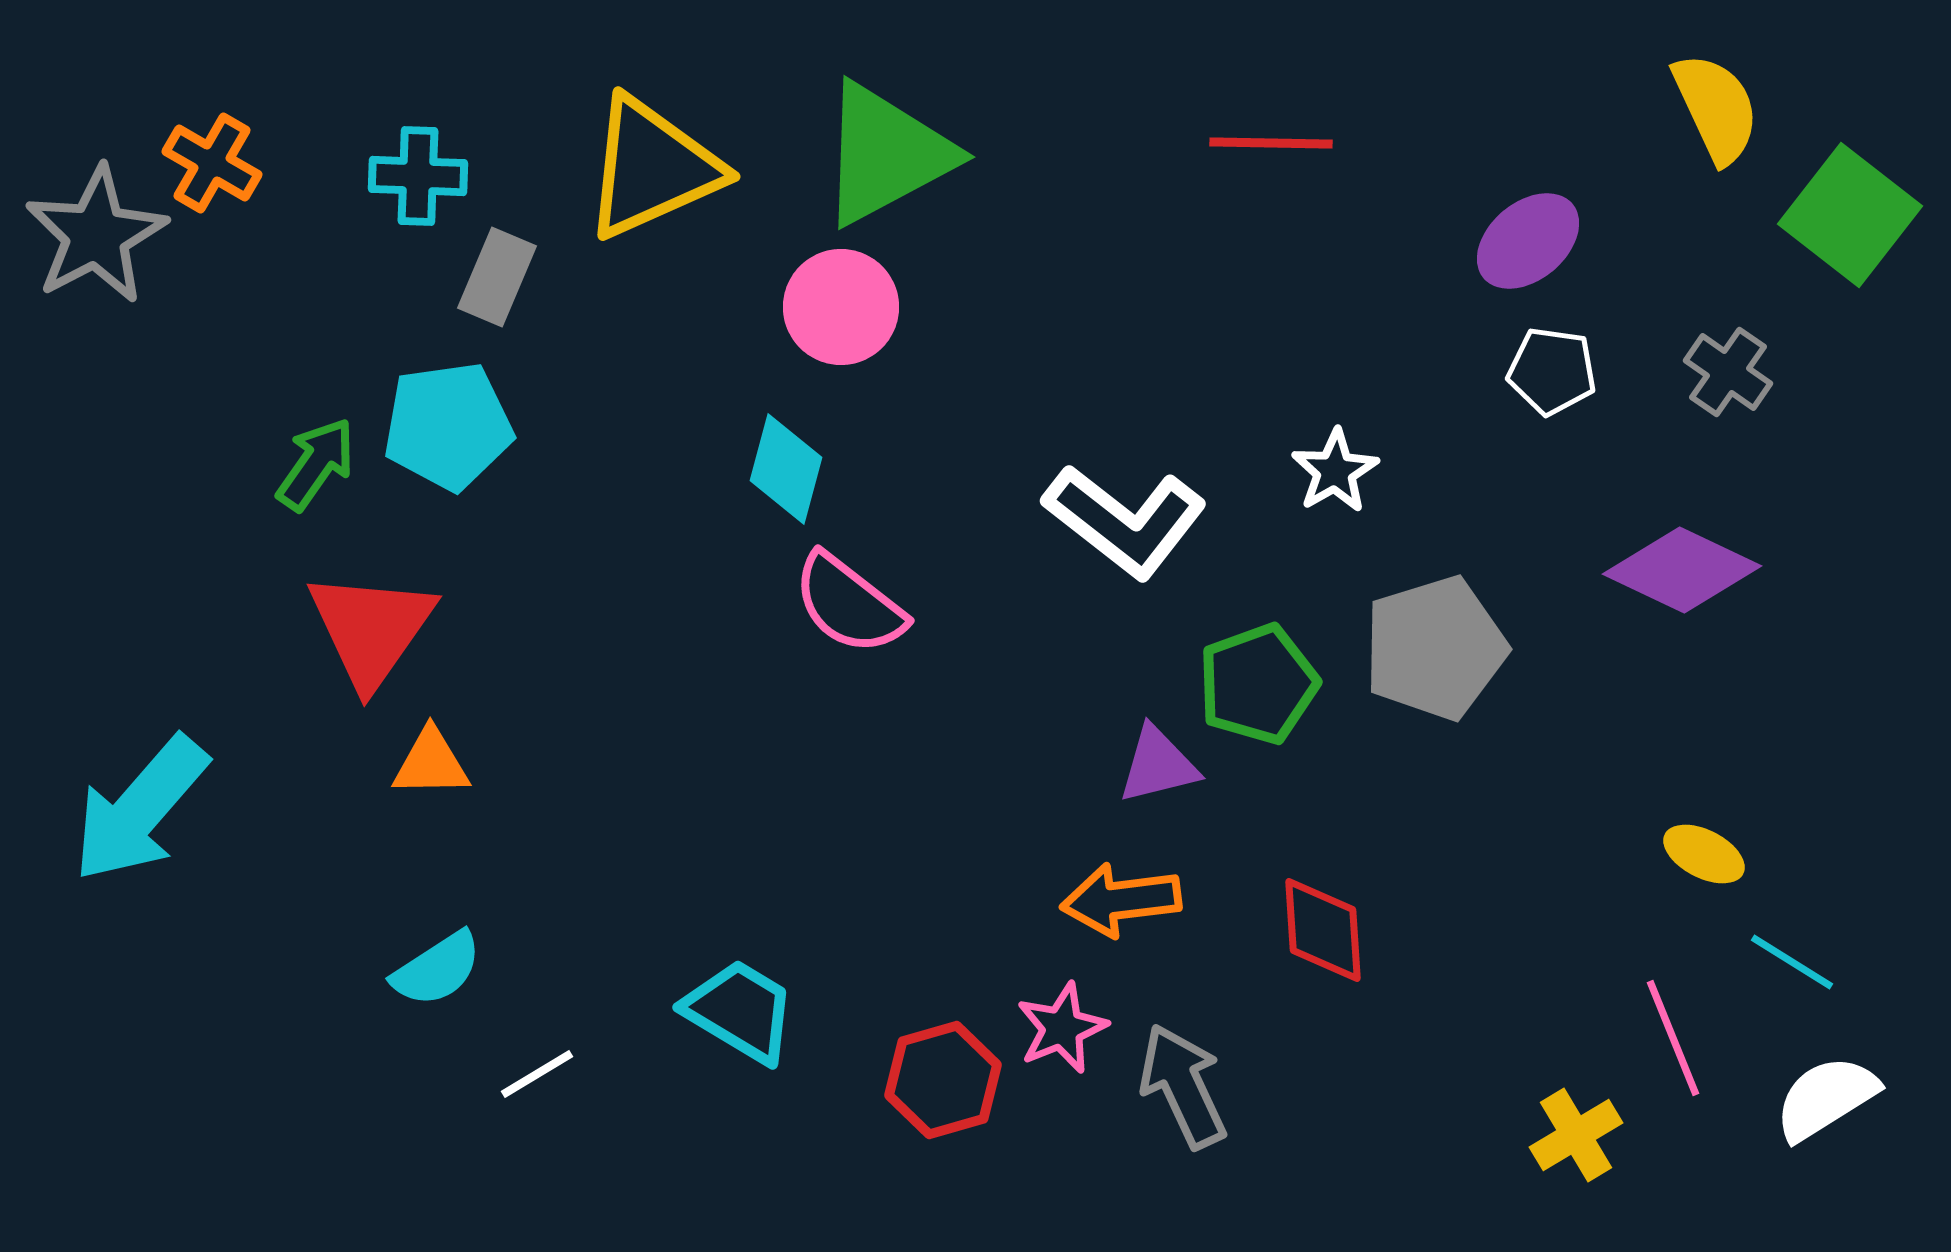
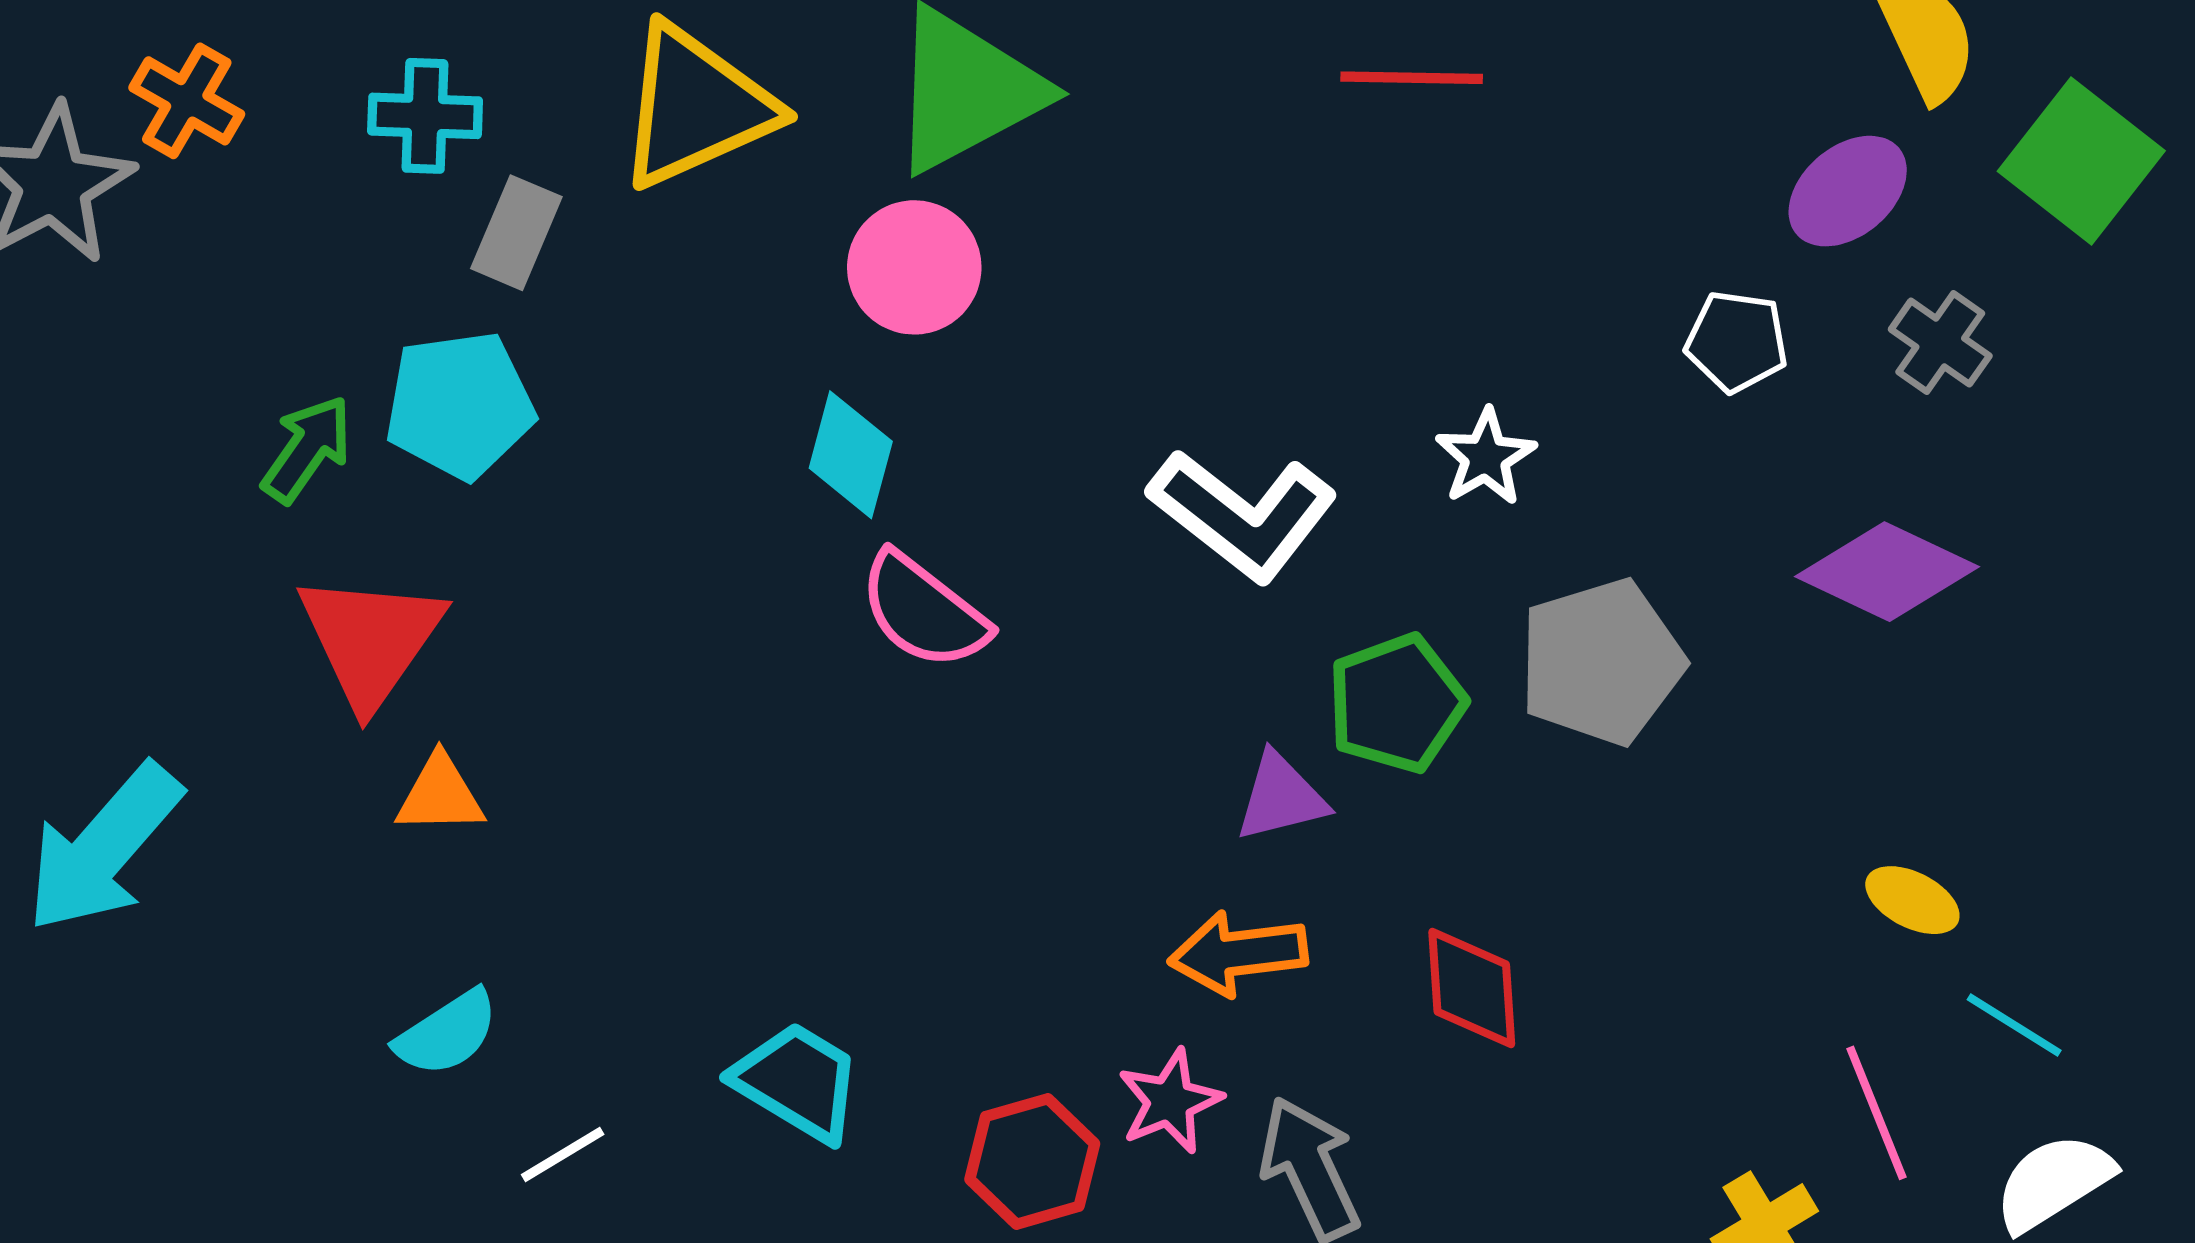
purple ellipse: (1528, 241) -> (1848, 191), moved

